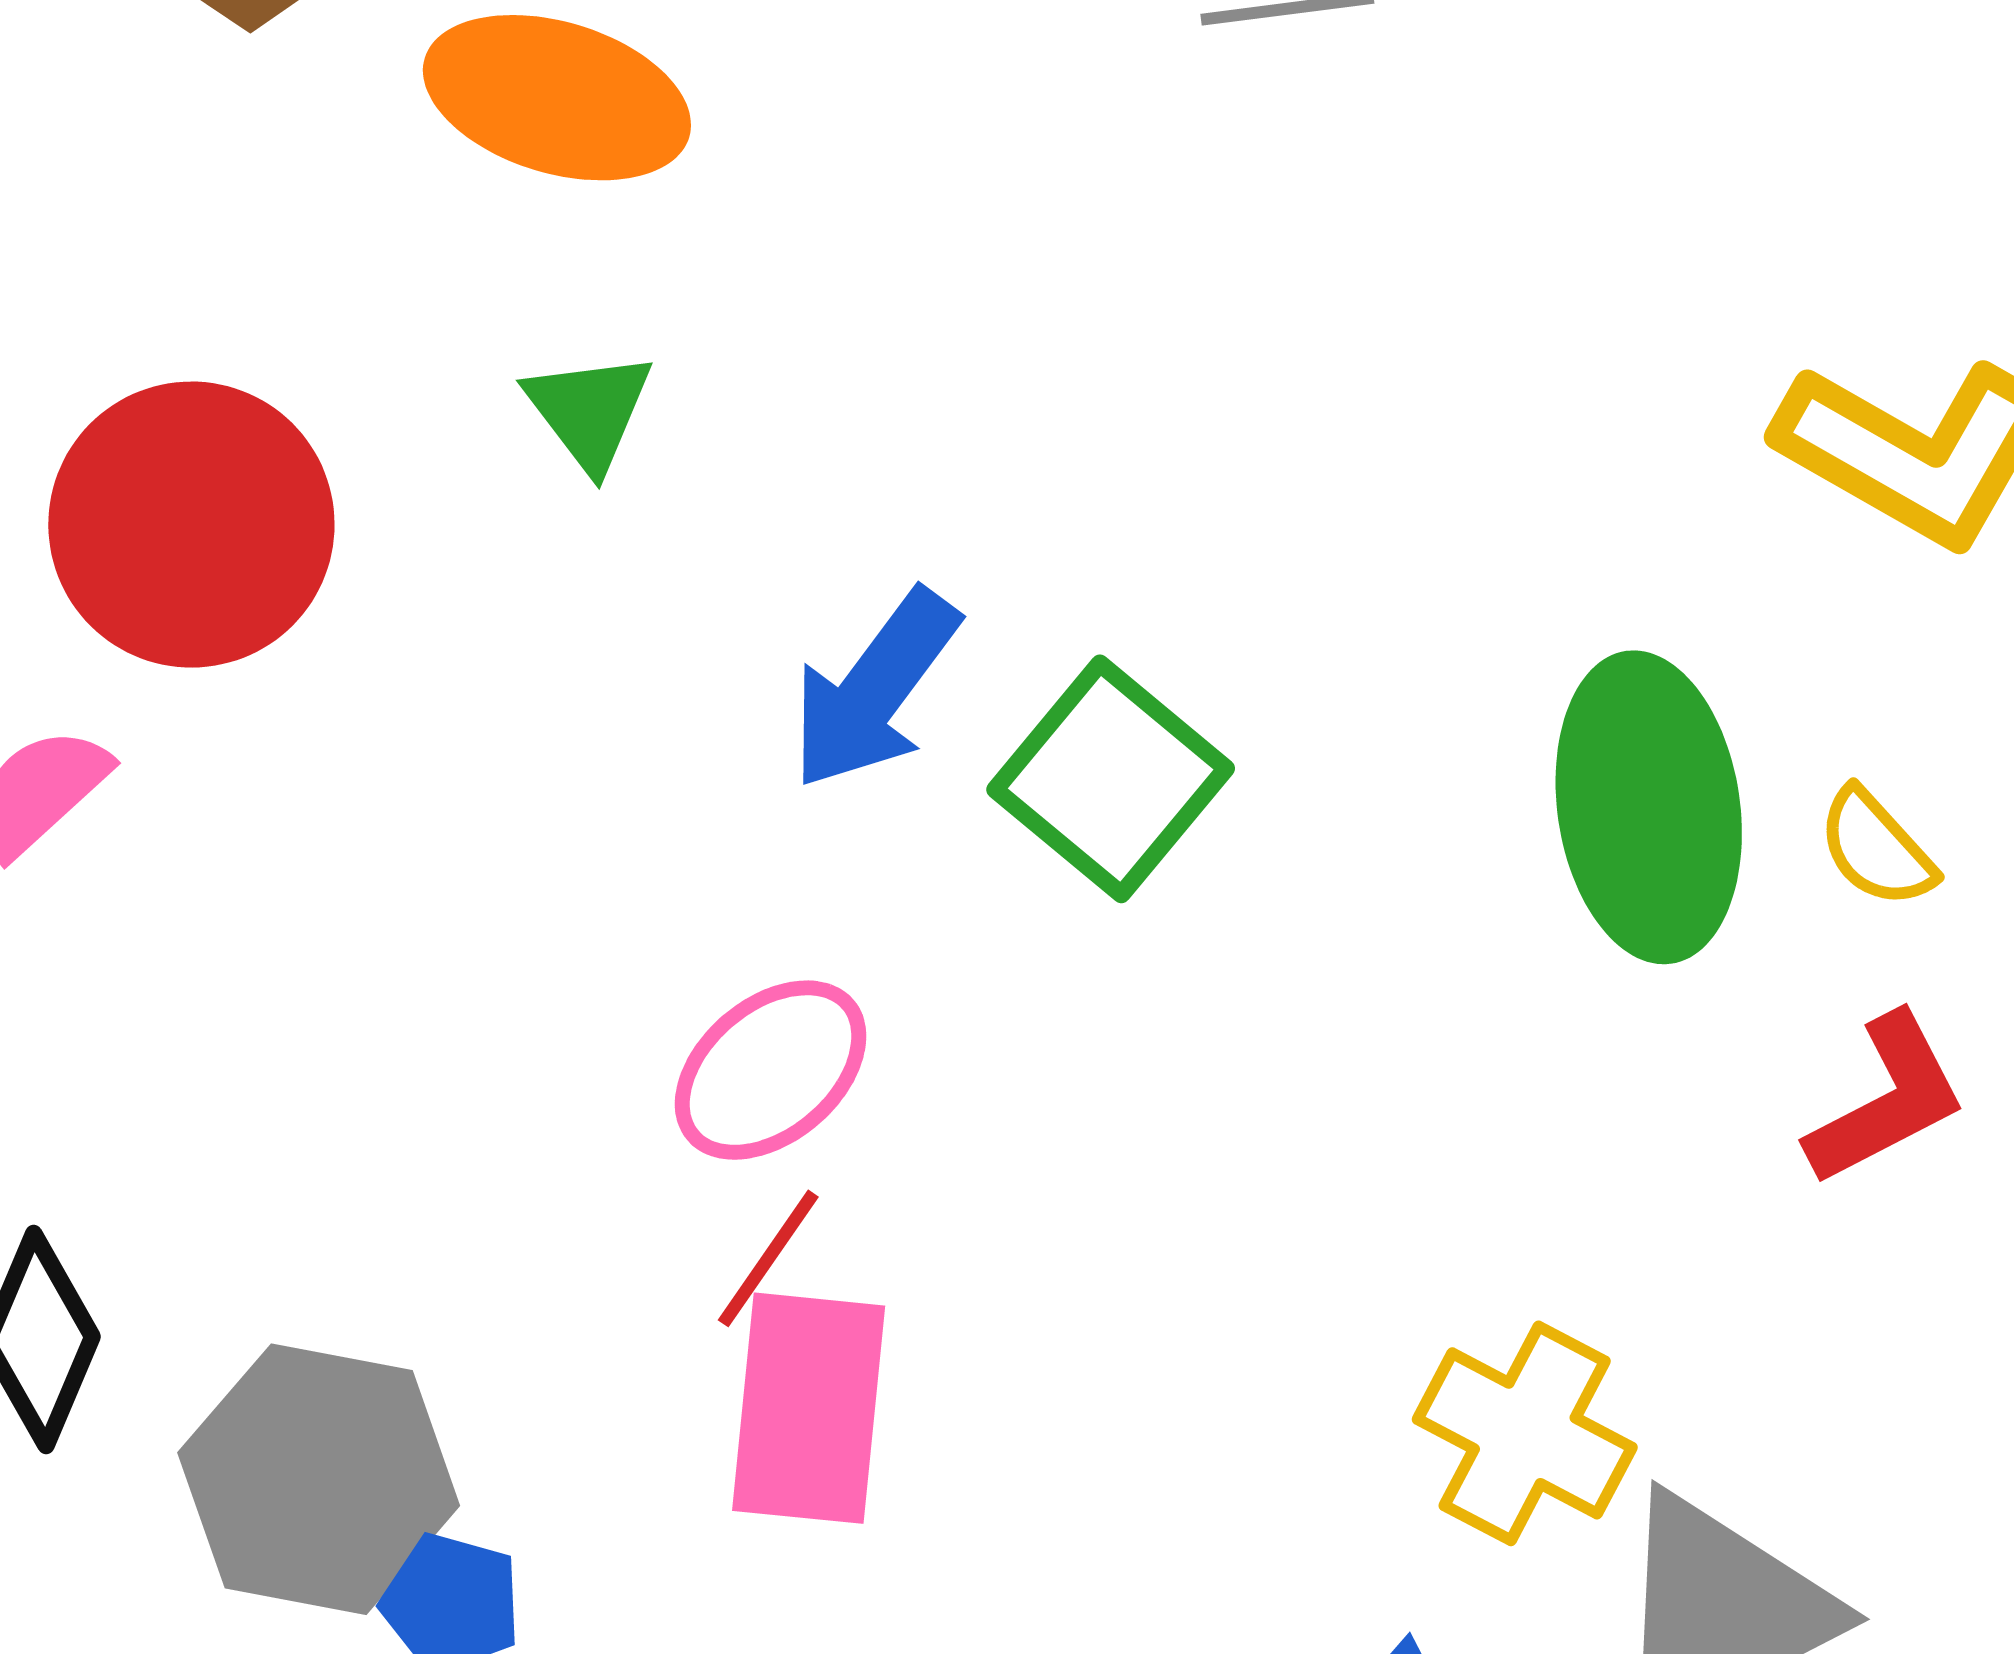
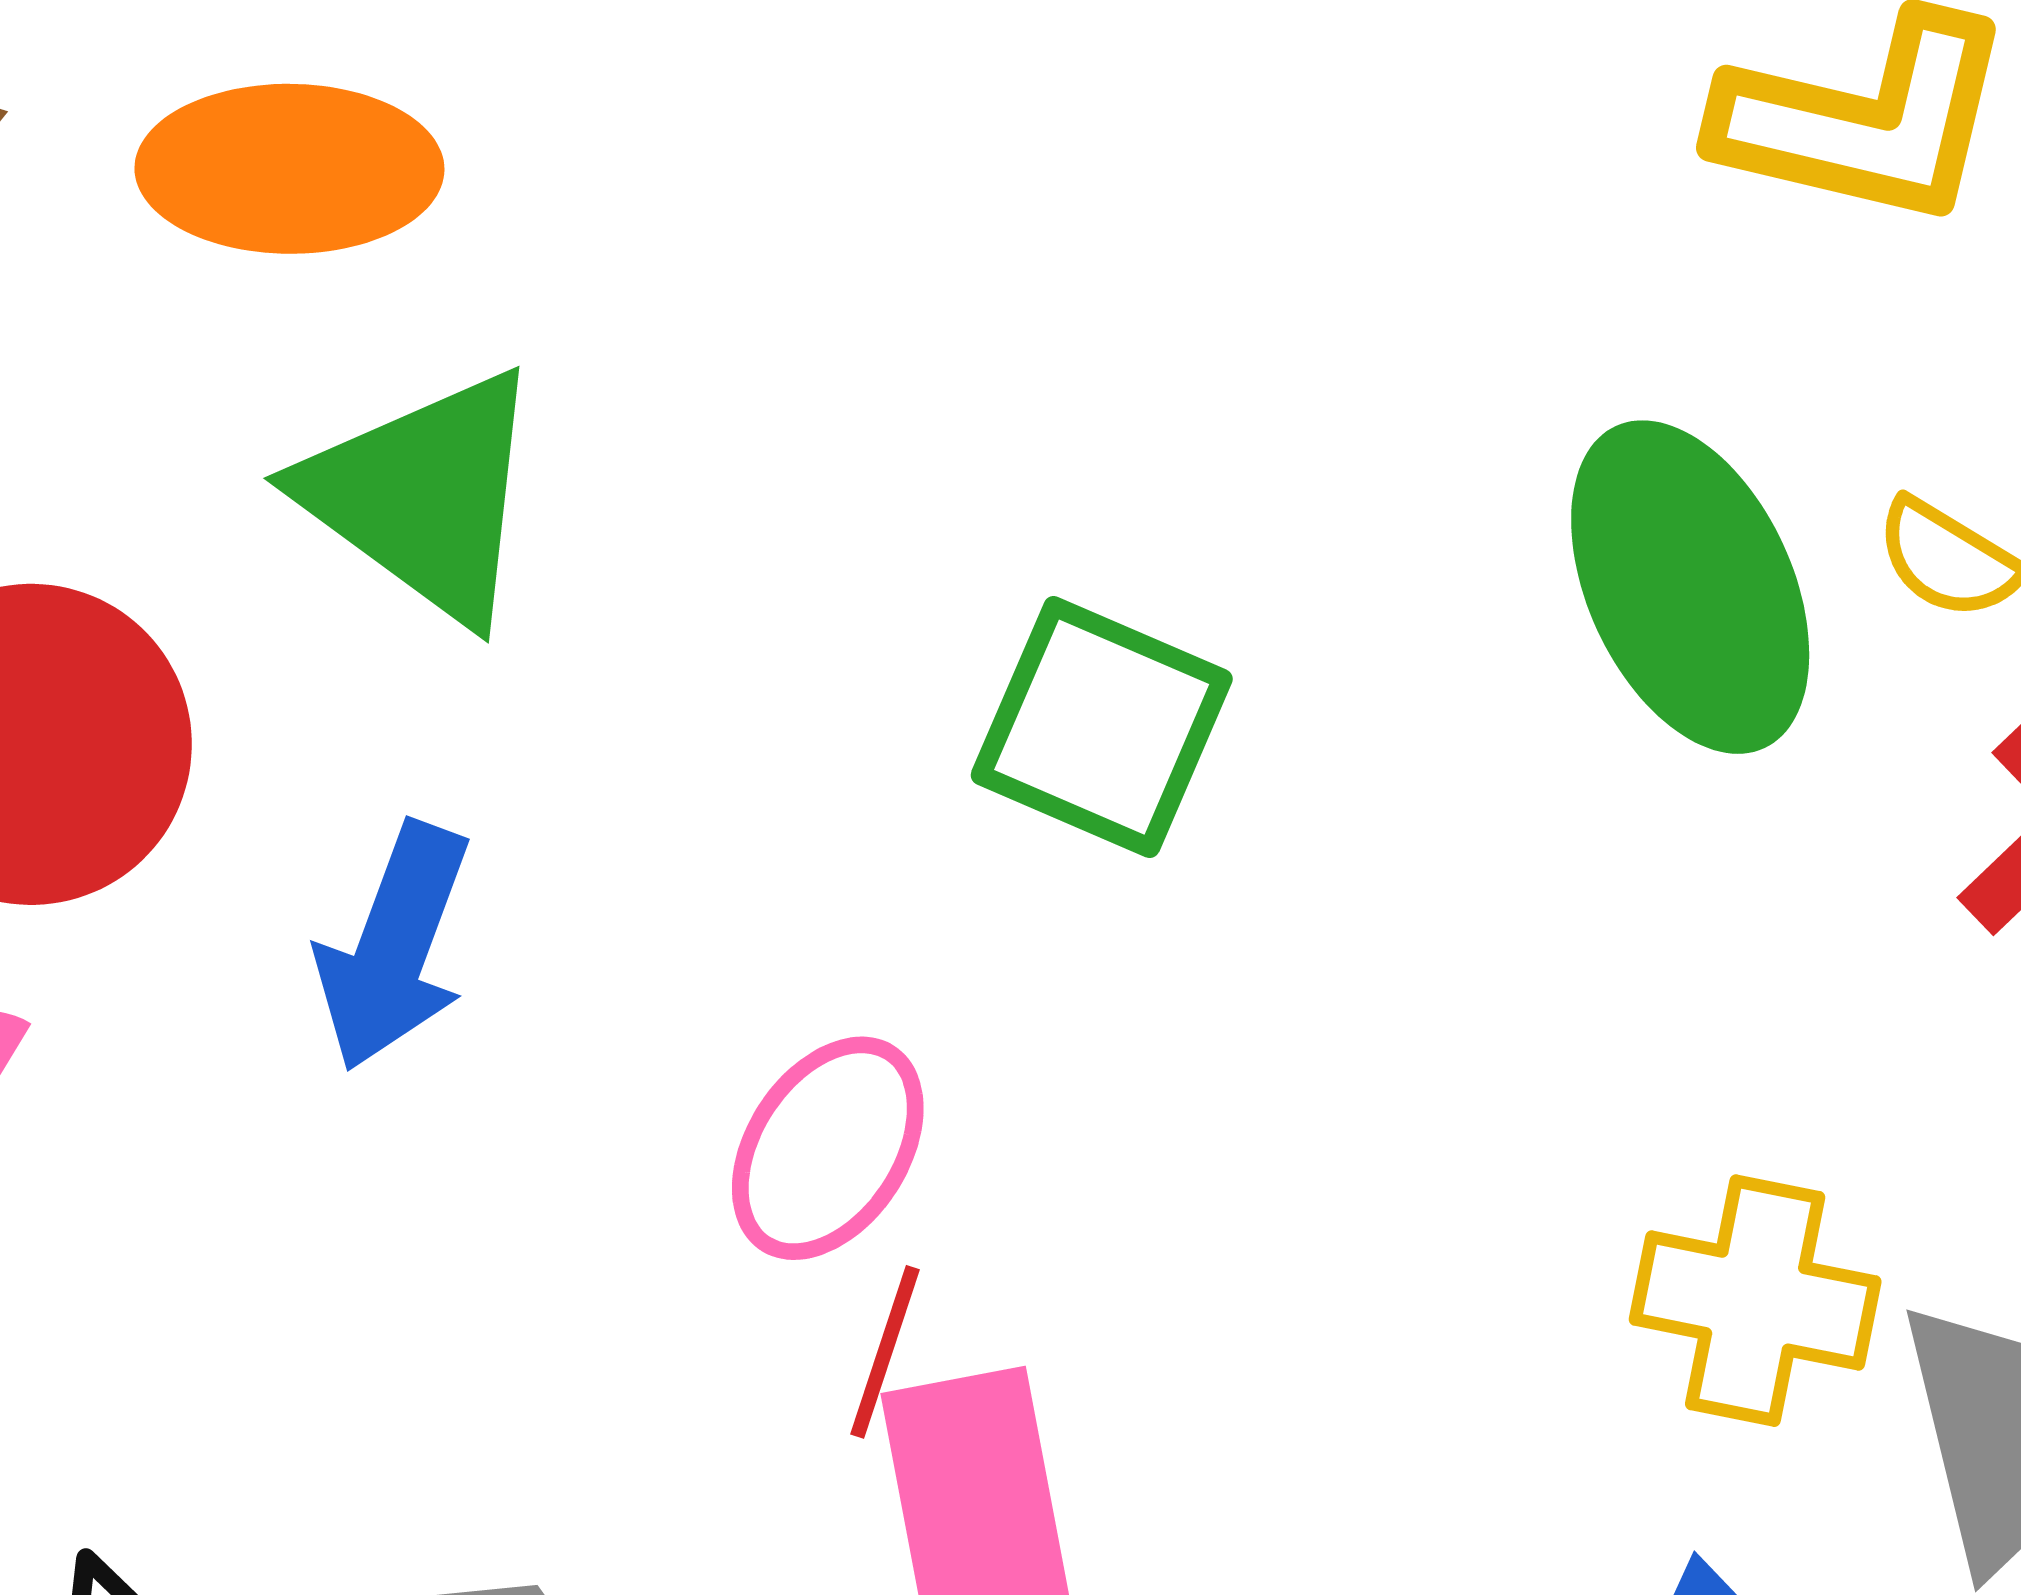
green triangle: (589, 411) -> (424, 496), size x1.8
blue arrow: (874, 690) -> (394, 947), moved

